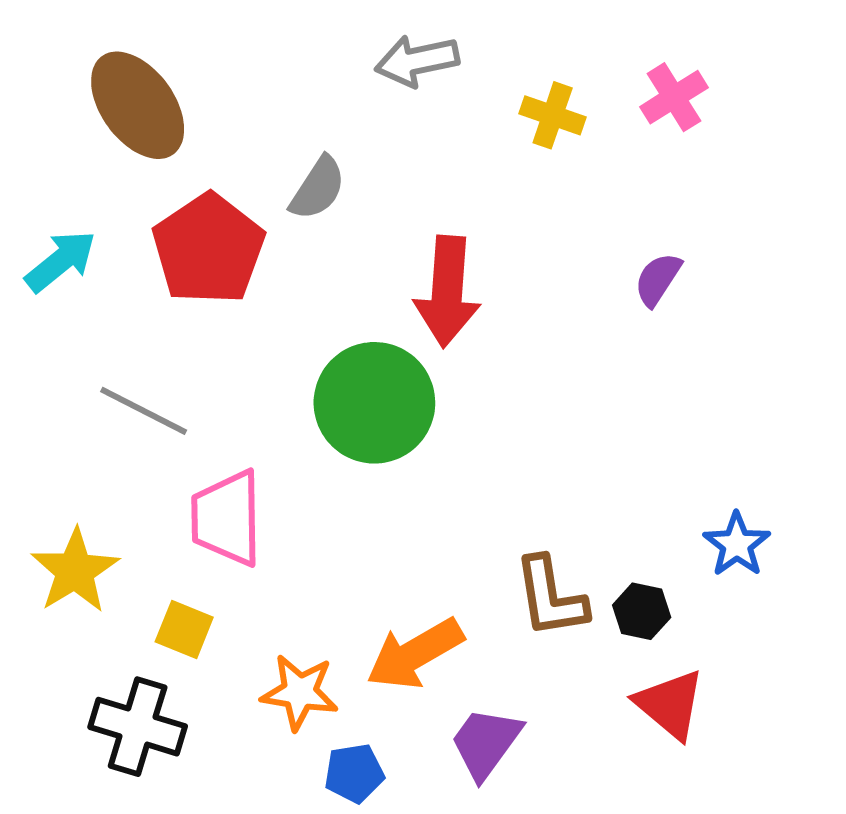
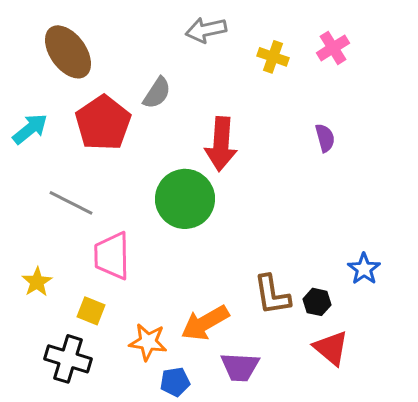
purple semicircle: (658, 279) -> (325, 138), turned 132
yellow star: (75, 571) -> (37, 282), size x0.7
purple trapezoid: (486, 743) -> (240, 367), turned -123

